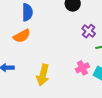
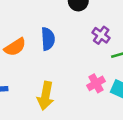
blue semicircle: (27, 12) -> (48, 39), moved

